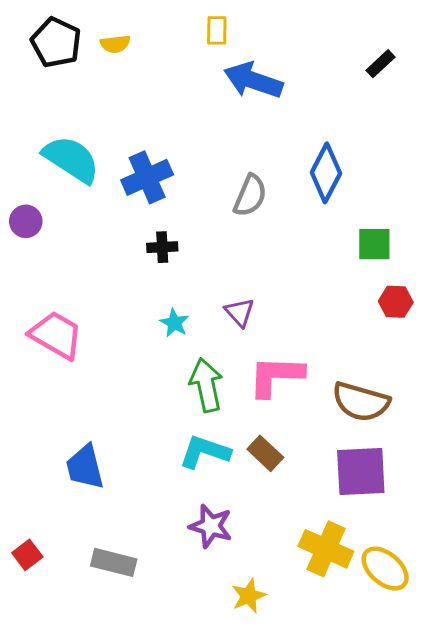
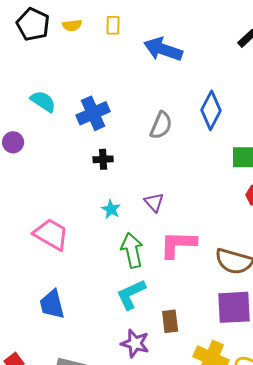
yellow rectangle: (217, 30) -> (113, 25), moved
cyan semicircle: (71, 159) -> (43, 101), size x0.7
pink trapezoid: (56, 335) -> (51, 234), moved
cyan L-shape: (205, 452) -> (131, 294), turned -44
brown rectangle: (265, 453) -> (170, 321), moved, turned 40

